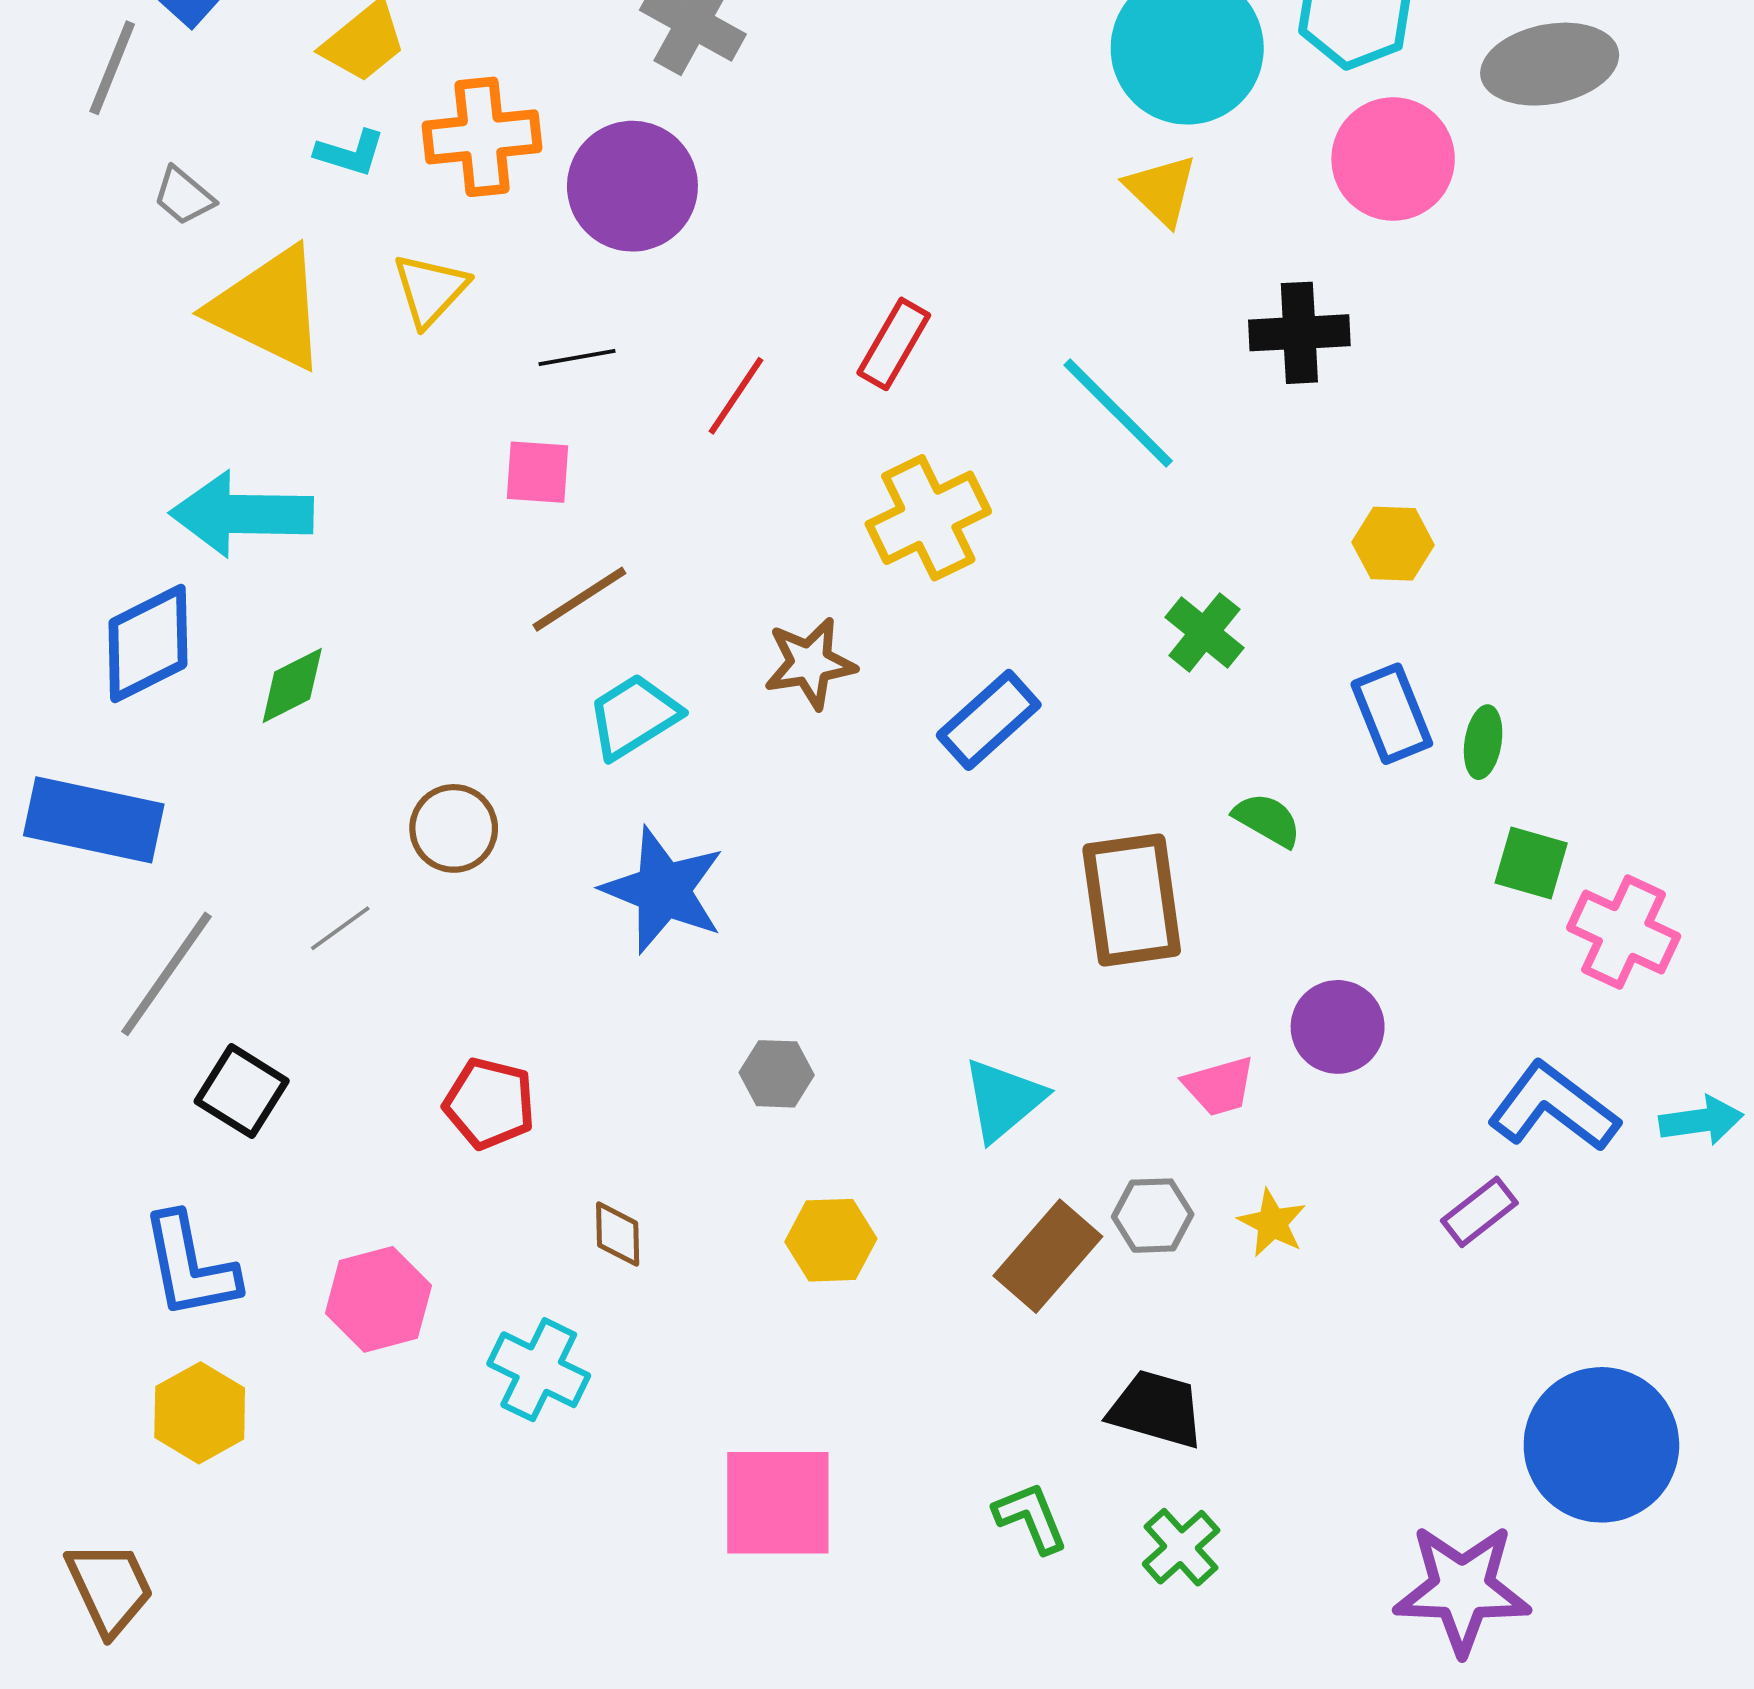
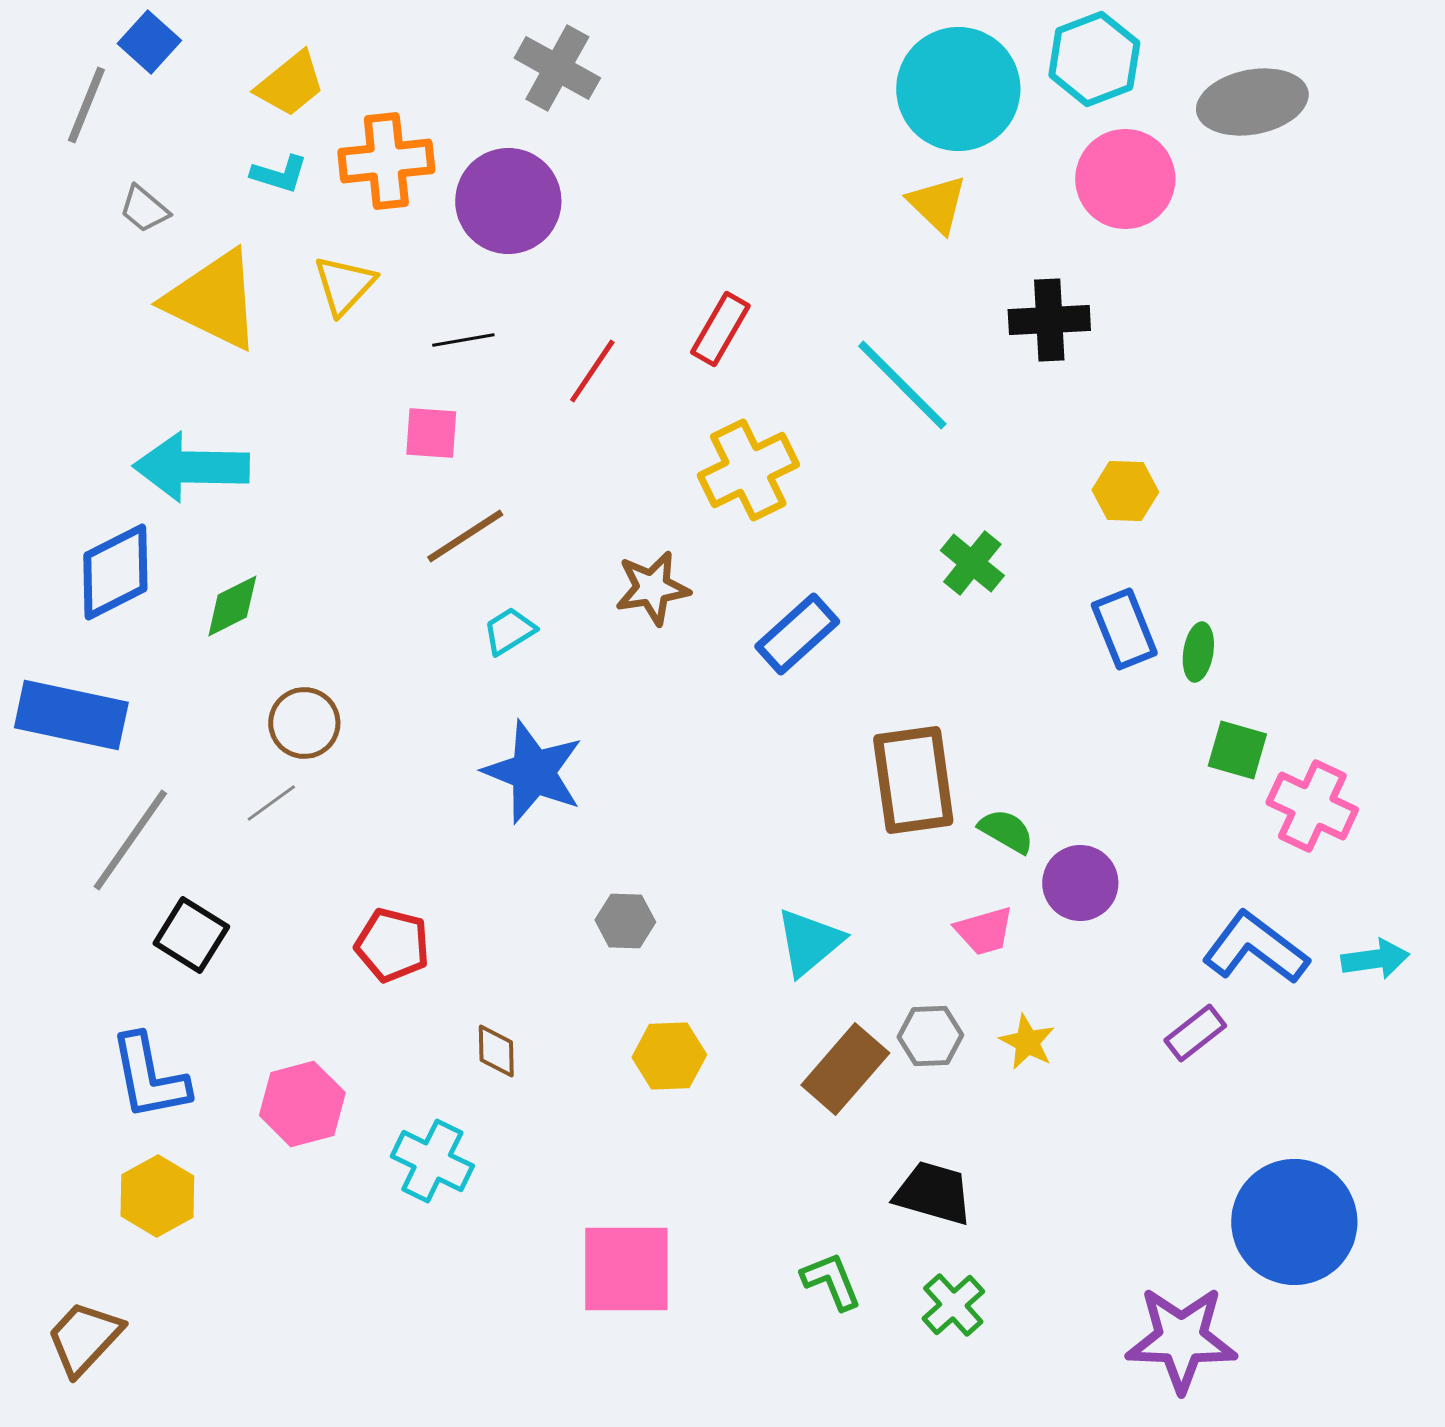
cyan trapezoid: (634, 716) -> (509, 631), size x0.7
green semicircle: (1267, 820) -> (1006, 831), moved
brown circle: (454, 828) -> (304, 723), moved
brown trapezoid: (110, 1588) -> (84, 1338), turned -112

